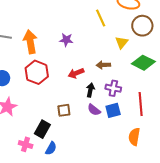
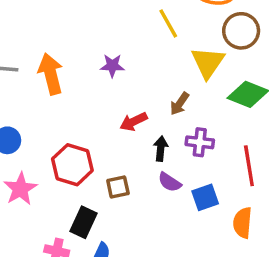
yellow triangle: (122, 42) -> (208, 62), size x1.5
brown arrow: (103, 65) -> (180, 104), turned -48
red hexagon: (37, 72) -> (72, 165), moved
blue square: (113, 110) -> (205, 197), moved

